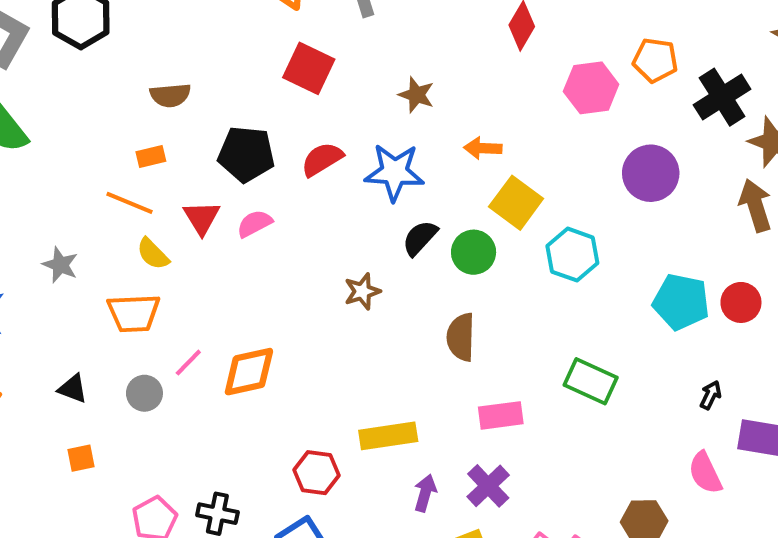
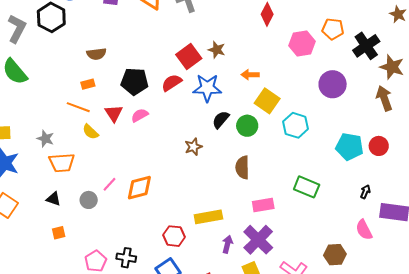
red square: (309, 68) -> (189, 57), moved, turned 30
orange trapezoid: (134, 313) -> (62, 163), moved
purple cross: (488, 486) -> (258, 240), size x1.4

